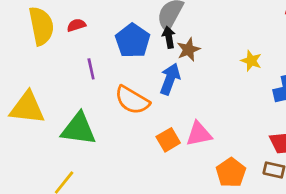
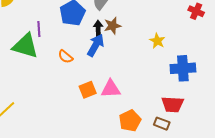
black arrow: (169, 37) -> (98, 28), moved
orange semicircle: (132, 100) -> (65, 57), size x0.6
green triangle: (78, 129) -> (25, 46), moved

